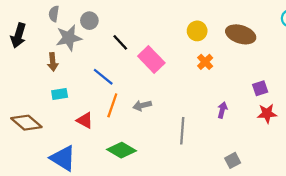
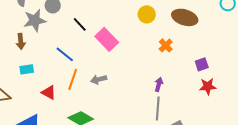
orange cross: (205, 62) -> (166, 45), moved
purple arrow: (222, 110) -> (159, 84), moved
gray line: (182, 131) -> (158, 108), moved

